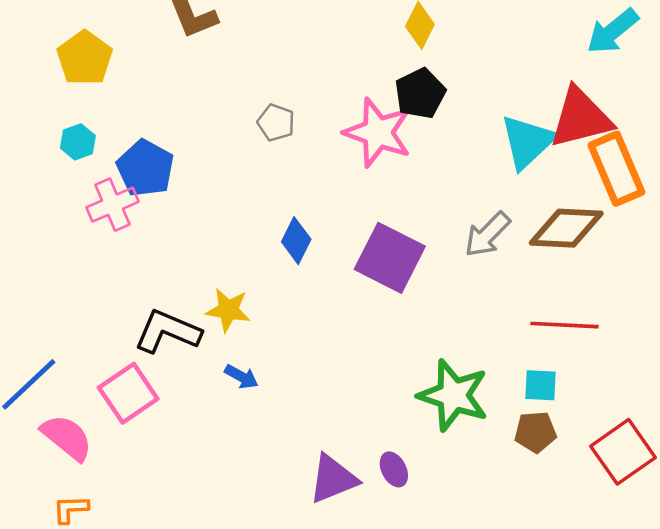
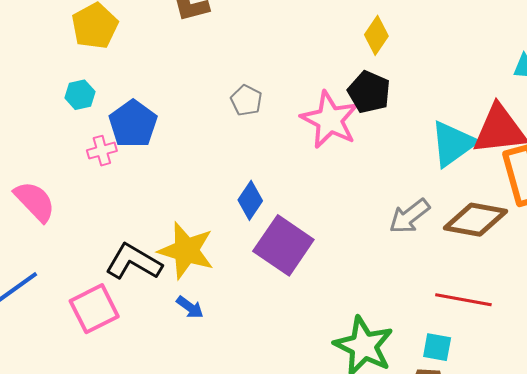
black pentagon: (420, 93) -> (369, 92), turned -30
pink cross: (113, 205) -> (102, 151), size x0.7
purple square: (390, 258) -> (283, 245), moved
yellow star: (228, 310) -> (186, 251), size x1.5
pink semicircle: (67, 437) -> (35, 201), moved

